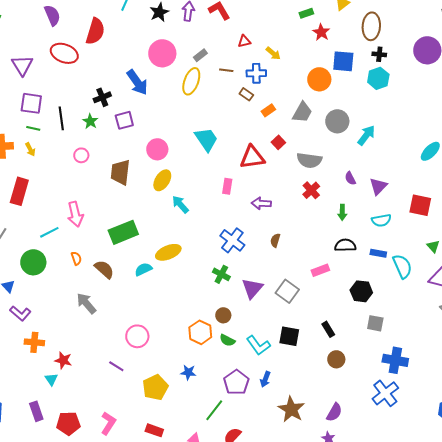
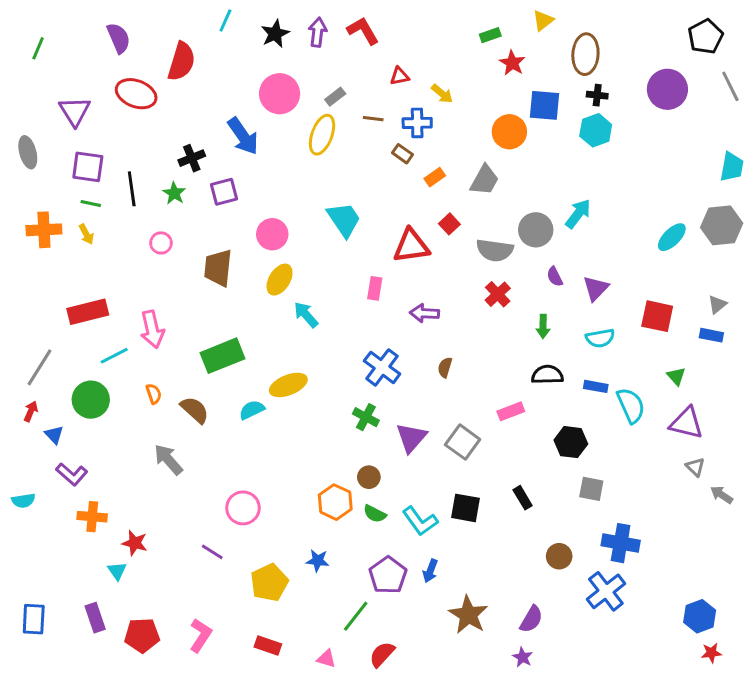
gray circle: (337, 121) -> (536, 230), moved
red rectangle: (19, 191) -> (88, 312), moved, turned 60
brown circle: (336, 359) -> (559, 556), moved

